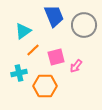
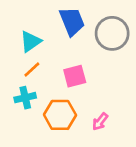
orange line: (33, 50) -> (32, 69), moved
pink arrow: (76, 66) -> (100, 122), moved

